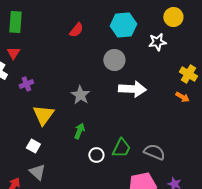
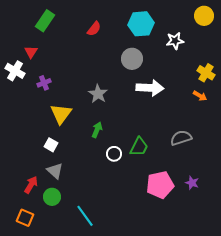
yellow circle: (173, 17) -> (204, 16), moved
green rectangle: (15, 22) -> (45, 21), moved, turned 30
gray semicircle: (154, 152) -> (181, 138), moved, turned -40

